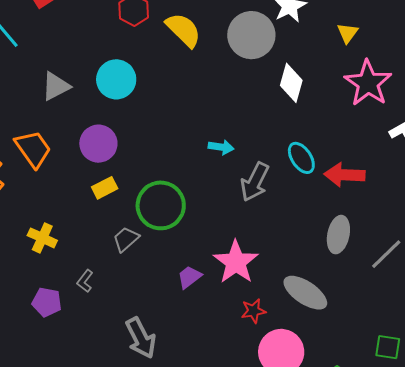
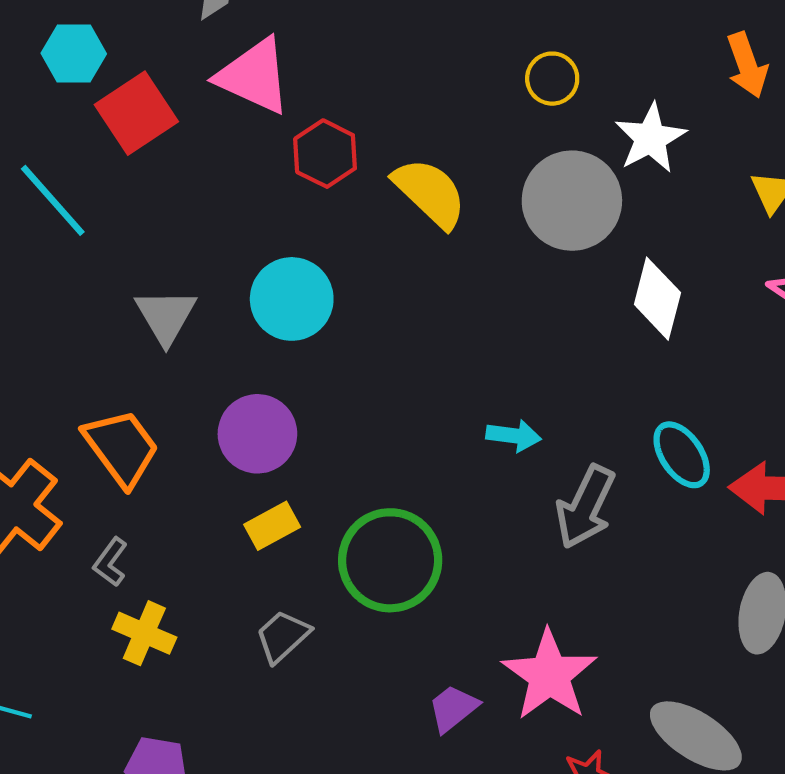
gray triangle: (56, 86) -> (166, 316), turned -32
gray trapezoid: (126, 239) -> (283, 636), moved
gray L-shape: (85, 281) -> (110, 562), moved

